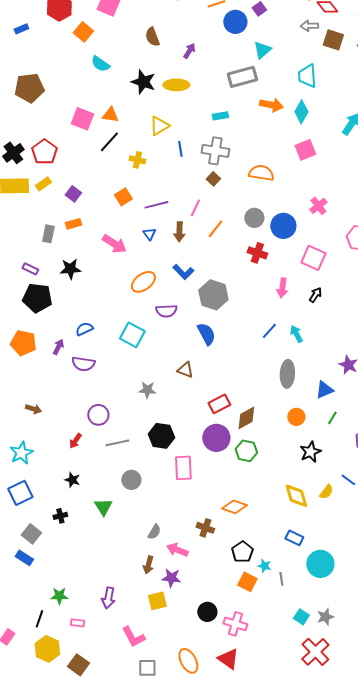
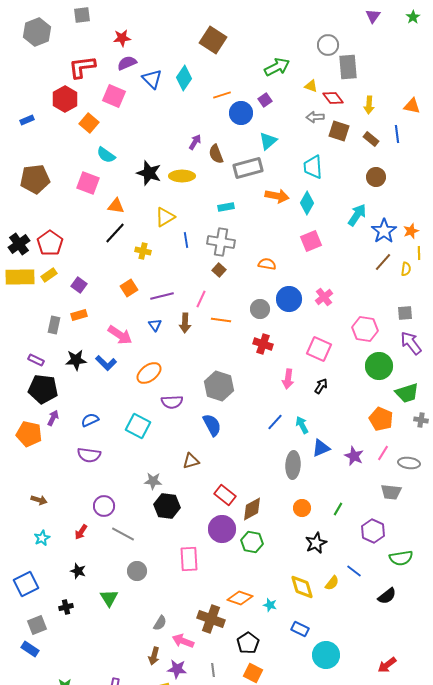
brown semicircle: (152, 37) -> (216, 154), moved
pink square: (82, 119) -> (88, 183), moved
orange semicircle: (261, 173) -> (267, 264), size x0.7
blue circle: (283, 226) -> (289, 299), moved
orange line: (215, 229) -> (221, 320), turned 60
blue L-shape: (183, 272) -> (106, 363), moved
purple arrow: (58, 347) -> (53, 418), moved
brown triangle: (185, 370) -> (191, 461), turned -36
blue triangle: (324, 390) -> (321, 448), moved
red rectangle: (219, 404) -> (225, 495), turned 65
black hexagon: (161, 436) -> (167, 506), moved
gray line: (117, 443) -> (123, 534), turned 40
cyan star: (21, 453) -> (42, 538), moved, size x0.7
brown cross: (205, 528) -> (211, 619), size x1.5
gray square: (31, 534) -> (37, 625), turned 30
cyan star: (264, 566) -> (270, 605), moved
gray line: (281, 579) -> (213, 670), moved

